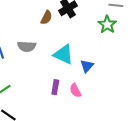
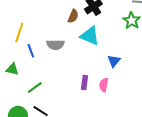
cyan triangle: (63, 54) -> (90, 36), moved
pink semicircle: (75, 90) -> (104, 85), turned 40

